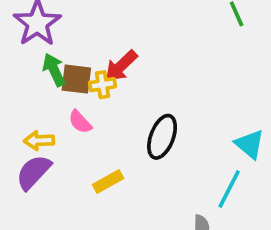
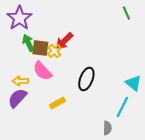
yellow cross: (102, 85) -> (54, 51), turned -32
pink semicircle: (80, 122) -> (42, 71), size x1.5

